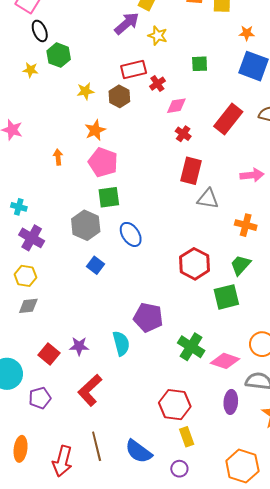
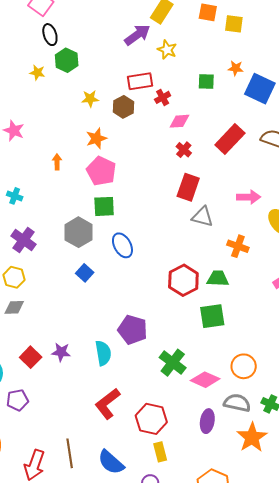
orange star: (247, 33) -> (236, 68), moved
cyan cross: (19, 207) -> (15, 196), moved
green trapezoid: (240, 265) -> (218, 278), moved, turned 45
red L-shape: (90, 390) -> (107, 404), moved

